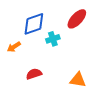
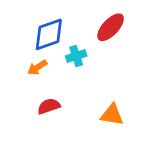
orange arrow: (14, 47) -> (37, 67), moved

